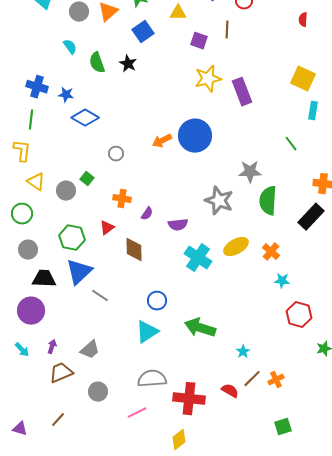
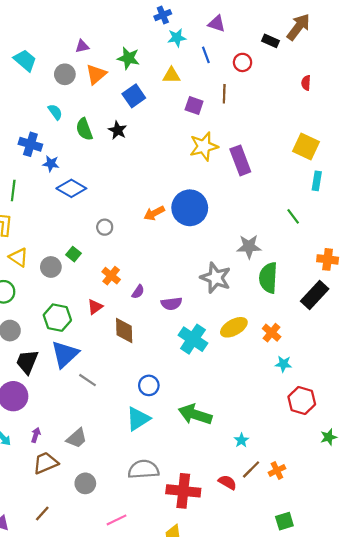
blue cross: (37, 87) -> (30, 144), moved
orange cross: (122, 199) -> (111, 276), turned 30
black trapezoid: (44, 279) -> (27, 362), turned -70
pink line: (137, 413) -> (117, 520), moved

